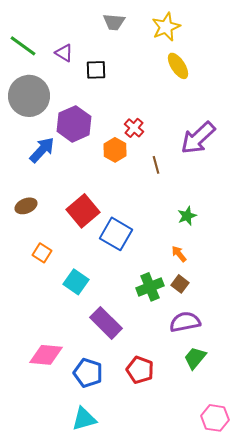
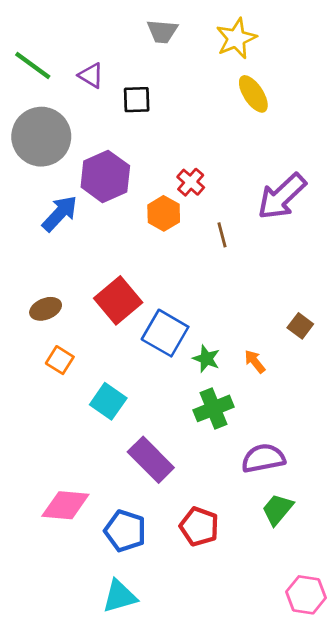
brown ellipse: (26, 206) -> (46, 309), moved
green star: (187, 216) -> (206, 359), moved, turned -30
brown square: (180, 284) -> (300, 326), moved

